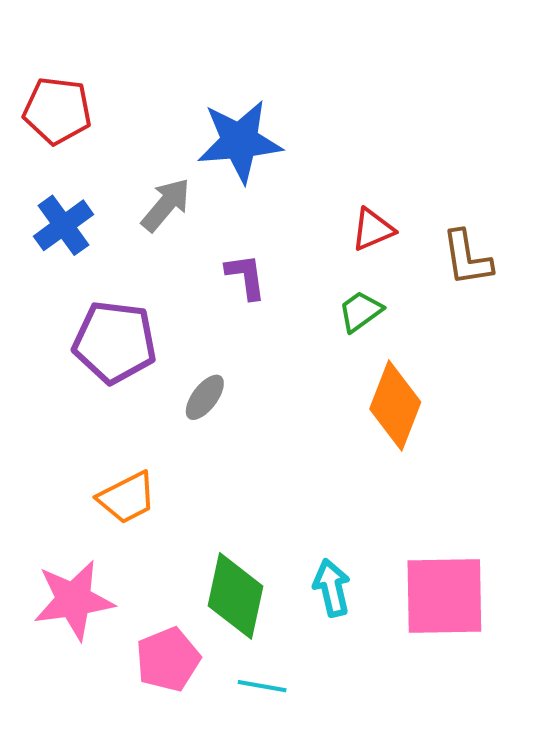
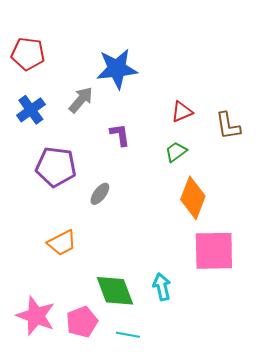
green diamond: (236, 596) -> (115, 291), turned -33
pink square: (444, 596) -> (214, 251), moved
pink star: (74, 600) -> (36, 316), moved, turned 30

